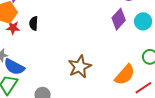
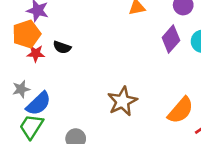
black semicircle: (34, 23) -> (62, 47), turned -72
blue semicircle: (14, 67) -> (39, 104), turned -70

